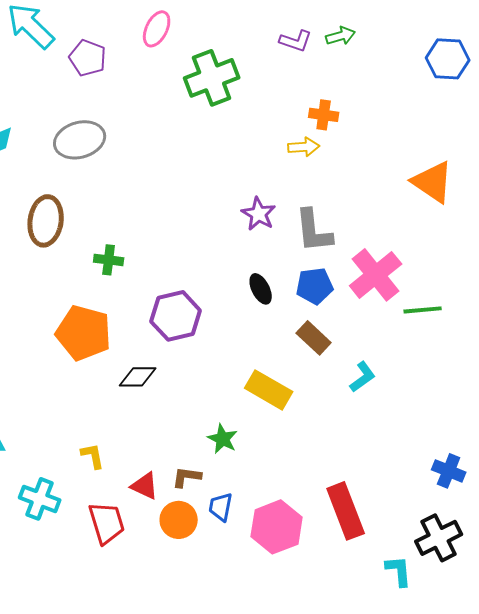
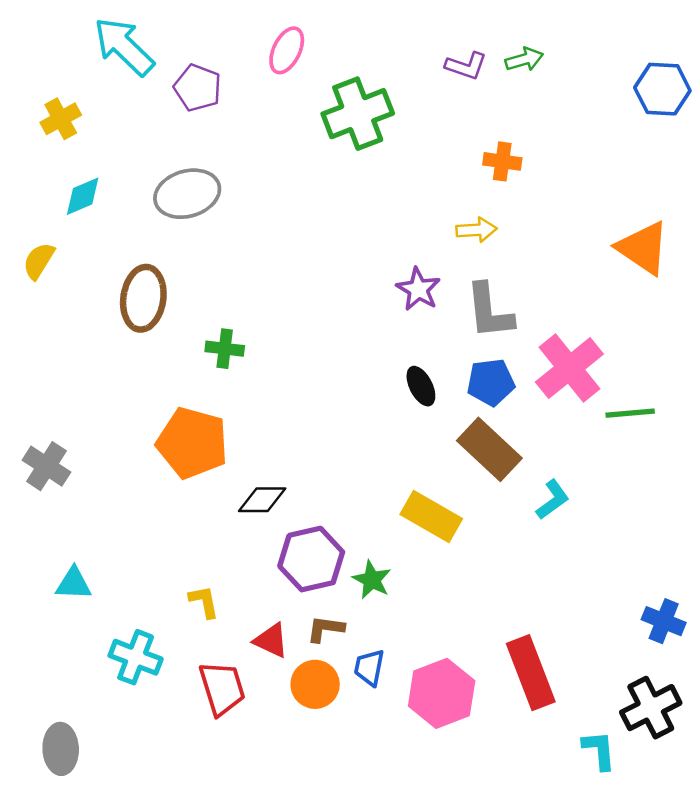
yellow arrow: (304, 147) -> (476, 230), moved
purple hexagon: (176, 316) -> (311, 559), moved
brown rectangle: (314, 338) -> (489, 449), size x1.4

